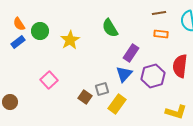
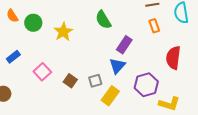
orange rectangle: (161, 34) -> (154, 26), turned 64
blue rectangle: (18, 42) -> (13, 57), moved
purple hexagon: (153, 76) -> (146, 85), moved
brown square: (85, 97) -> (70, 81), moved

